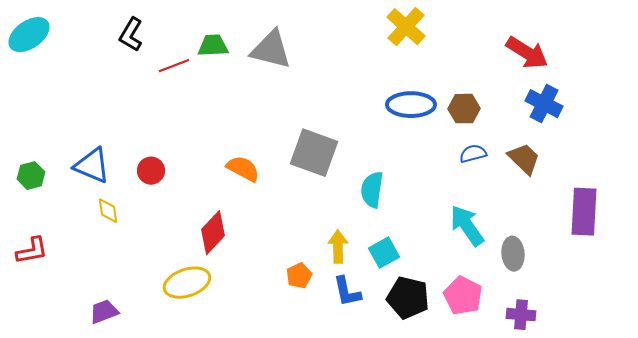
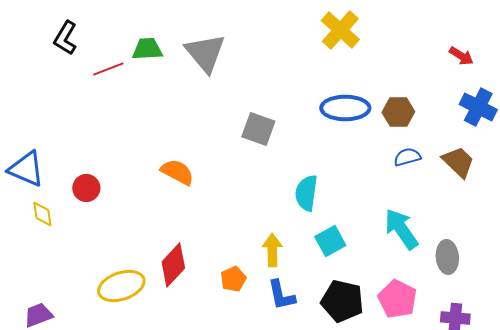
gray triangle: (271, 50) -> (205, 53), turned 36
red arrow: (527, 53) -> (461, 56), size x0.6
gray square: (314, 153) -> (258, 129), moved, size x0.7
red circle: (151, 171) -> (86, 188), moved
red diamond: (213, 233) -> (173, 265), moved
cyan square: (384, 253) -> (330, 241), moved

